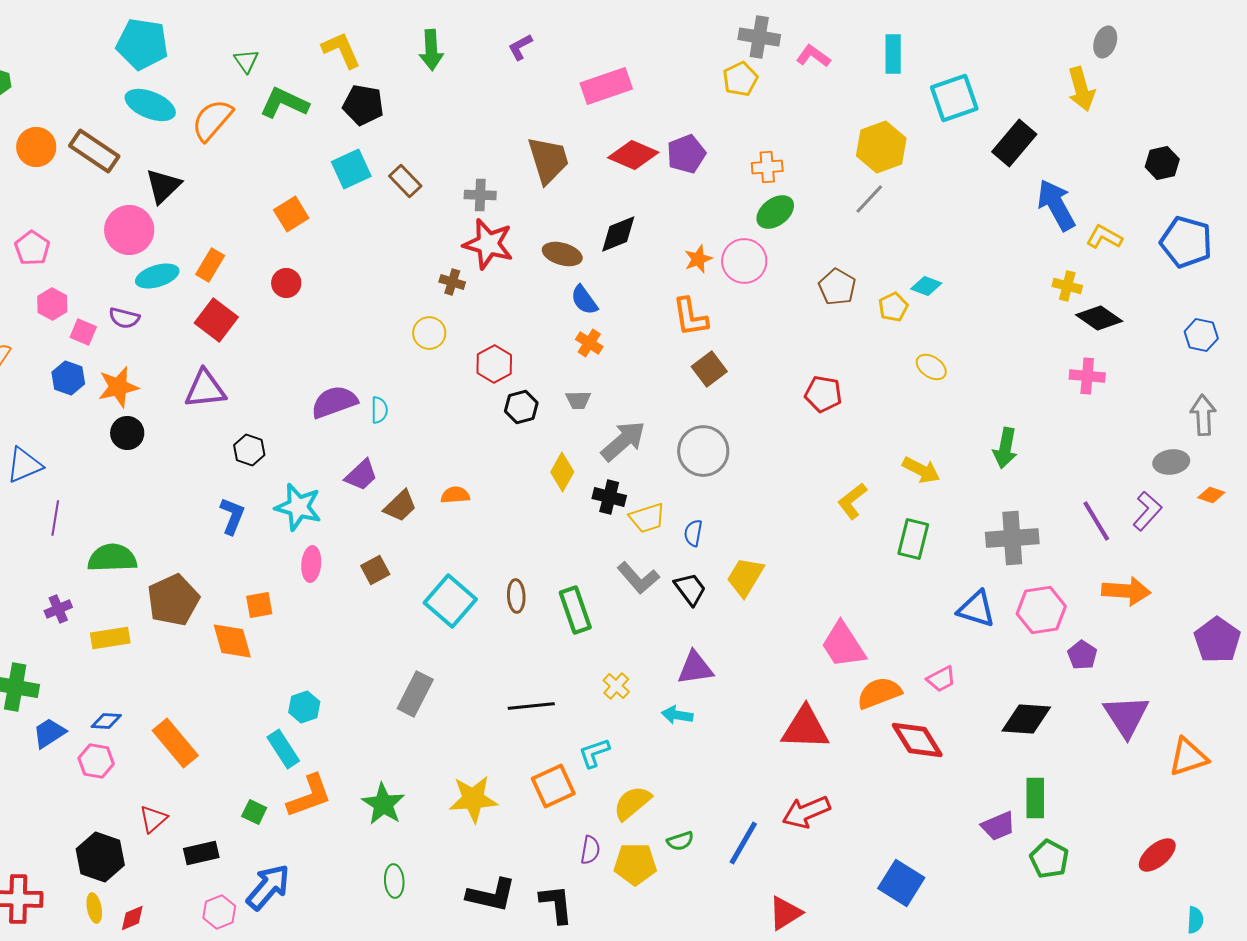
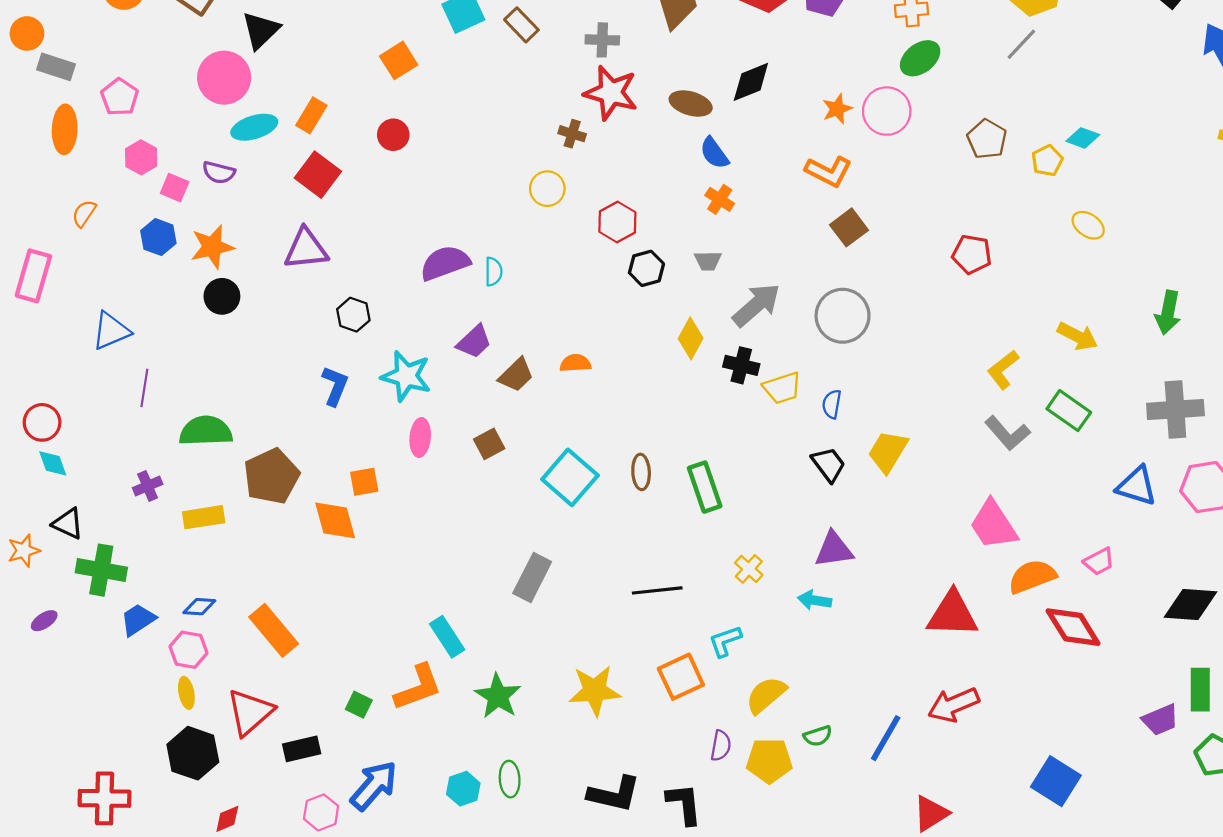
orange L-shape: (690, 317) -> (829, 171), turned -54
green rectangle: (913, 539) -> (1069, 411), turned -69
gray L-shape: (638, 578) -> (1007, 433), moved
cyan hexagon: (304, 707) -> (463, 789), moved
cyan rectangle: (283, 749) -> (447, 637), moved
red triangle: (153, 819) -> (250, 712), size x1.6
yellow ellipse: (94, 908) -> (186, 693), moved

